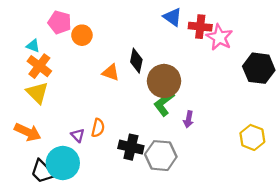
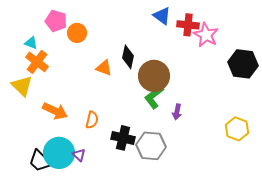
yellow triangle: (37, 93) -> (22, 86), moved
orange arrow: (28, 132) -> (55, 111), moved
purple triangle: (78, 135) -> (79, 155), moved

